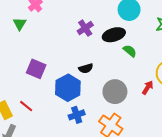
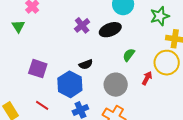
green semicircle: (130, 51) -> (129, 55), moved, turned -88
red line: (26, 106) -> (42, 105), moved

